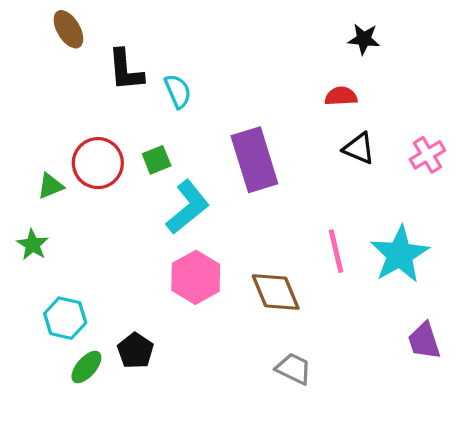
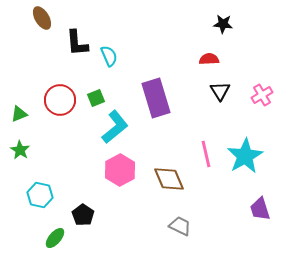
black triangle: (359, 148) -> (220, 91), turned 35
green triangle: (51, 186) -> (19, 114), moved
green ellipse: (86, 367) -> (55, 238), moved

